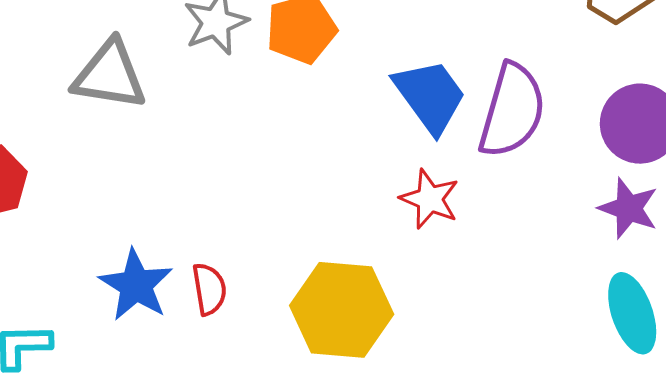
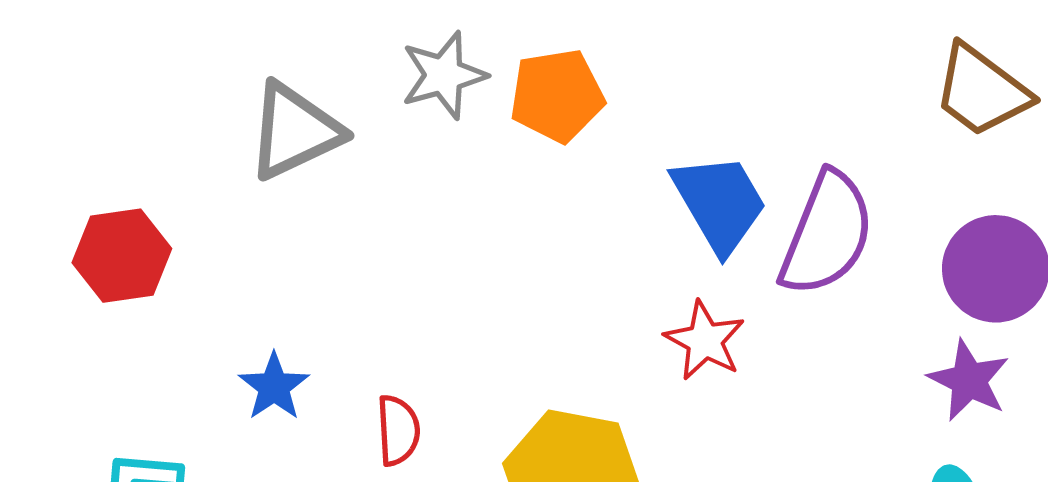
gray triangle: (110, 75) -> (295, 131), turned -40
blue star: (136, 285) -> (274, 387), moved, size x0.7

